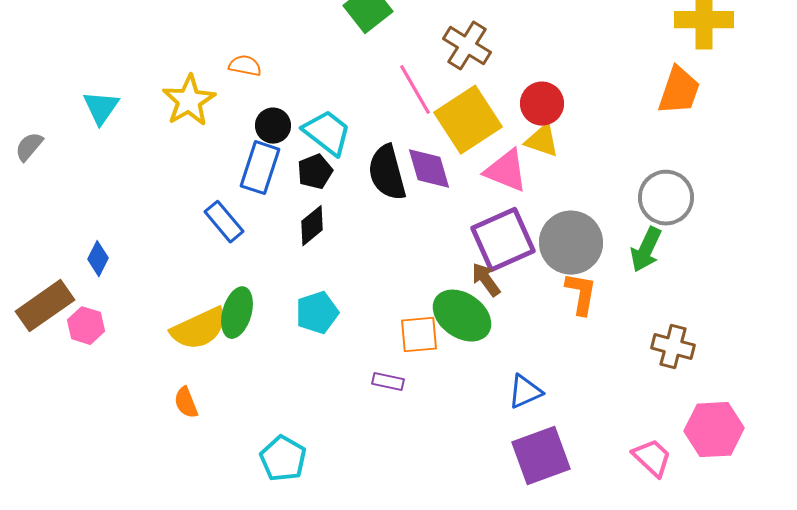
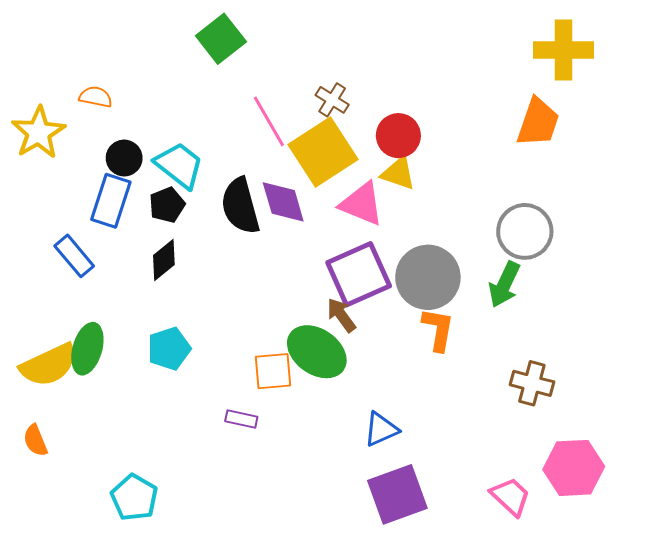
brown cross: (467, 46) -> (332, 100), moved, size x0.7

